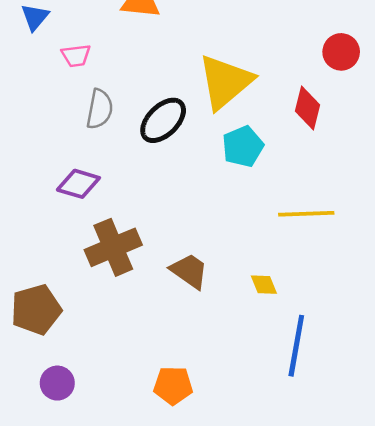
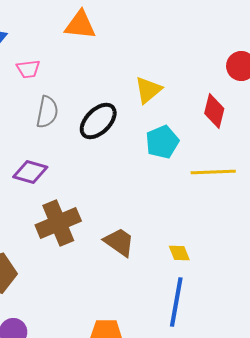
yellow triangle: (225, 82) -> (148, 90), size x0.6
yellow line: (306, 214) -> (213, 172), moved
blue line: (296, 346) -> (176, 302), moved

